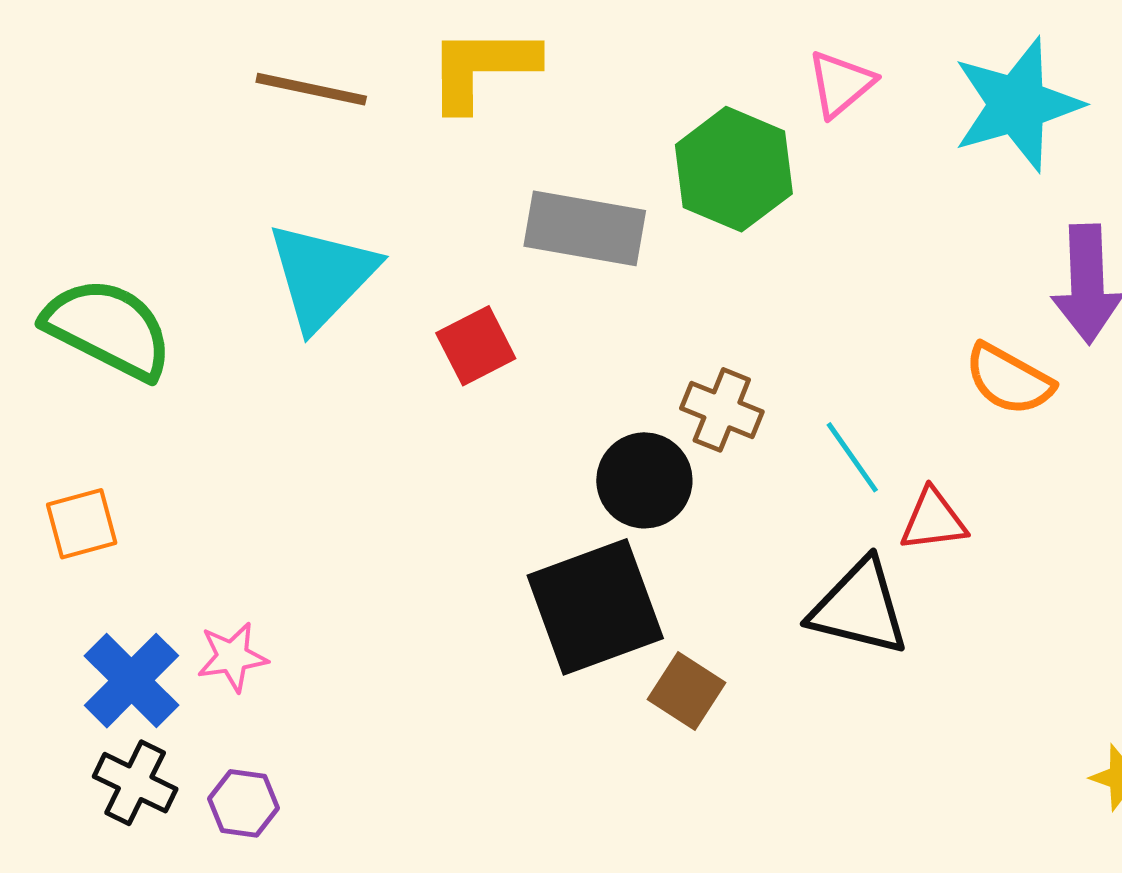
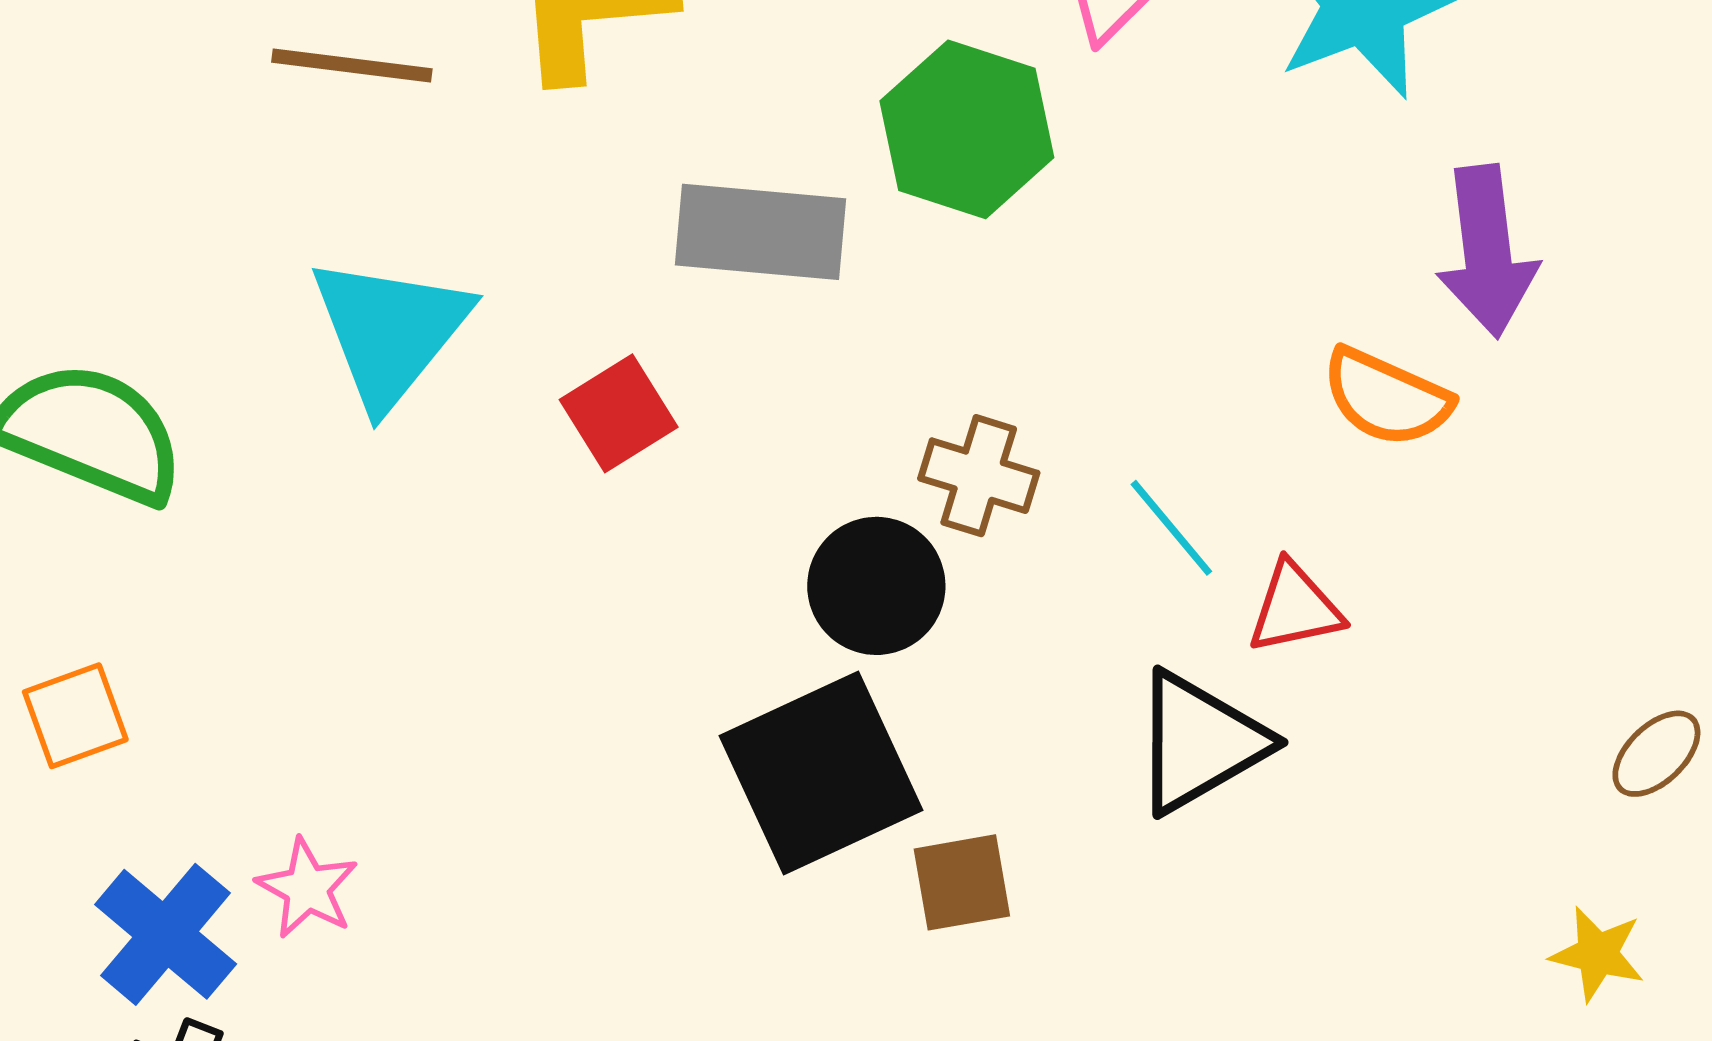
black triangle: (859, 608) -> (1200, 742), turned -39
pink star: (232, 657) -> (307, 888), turned -30
brown square: (686, 691) -> (962, 882), turned -38

